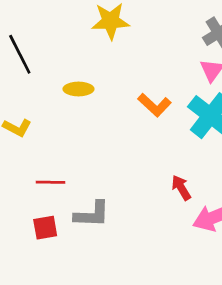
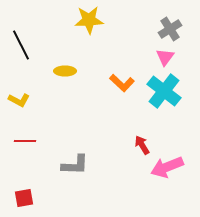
red line: (50, 182) -> (25, 141), moved
red square: (45, 228) -> (24, 198), moved

